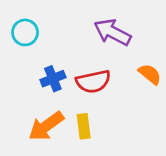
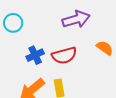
purple arrow: (112, 32) -> (76, 19), turned 140

